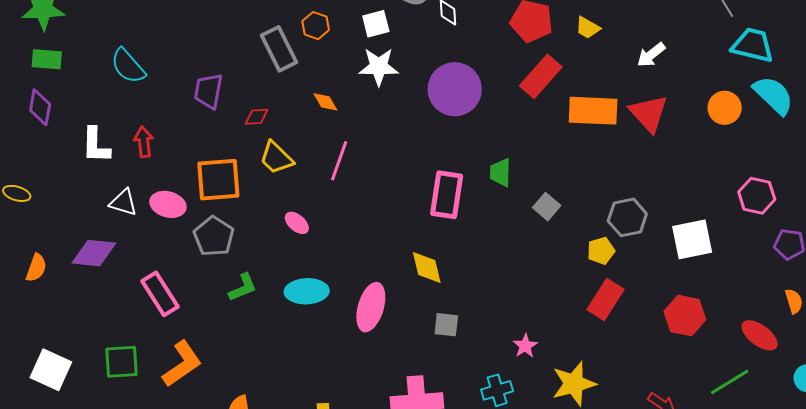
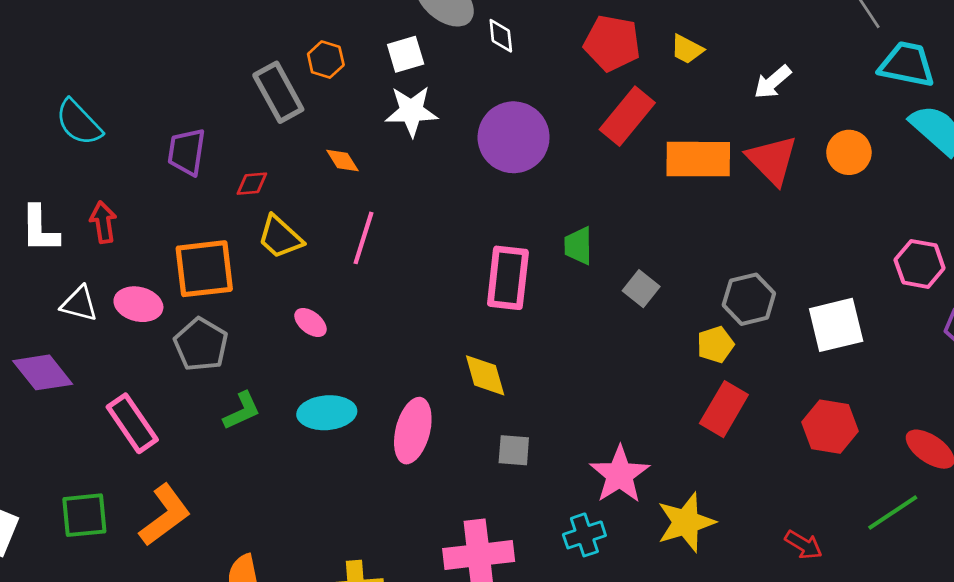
orange circle: (725, 108) -> (849, 152), moved
purple diamond: (94, 253) -> (43, 372), turned 48
pink star: (525, 346) -> (620, 475), size x1.8

